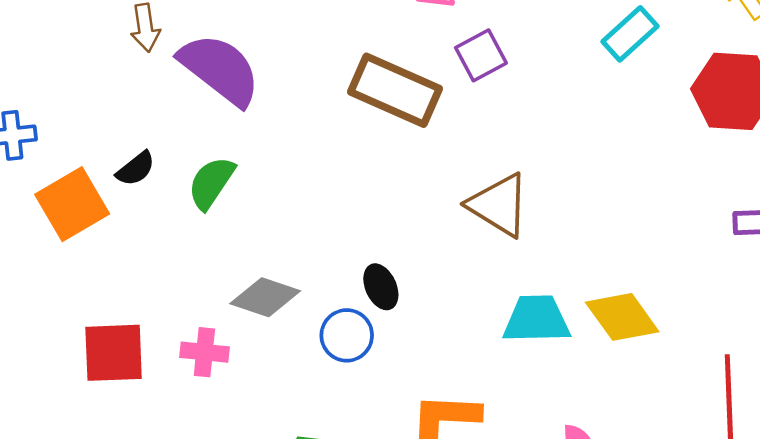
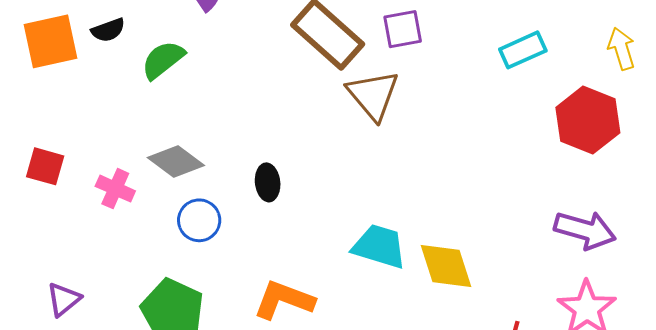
brown triangle: (499, 205) -> (373, 95), moved
blue circle: (347, 335) -> (199, 220), moved
red square: (114, 353) -> (45, 166), size x0.7

